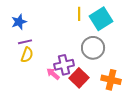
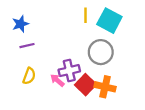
cyan square: (101, 19) -> (109, 21), turned -30
yellow semicircle: (27, 55) -> (29, 76), moved
orange cross: (111, 80) -> (105, 87), moved

